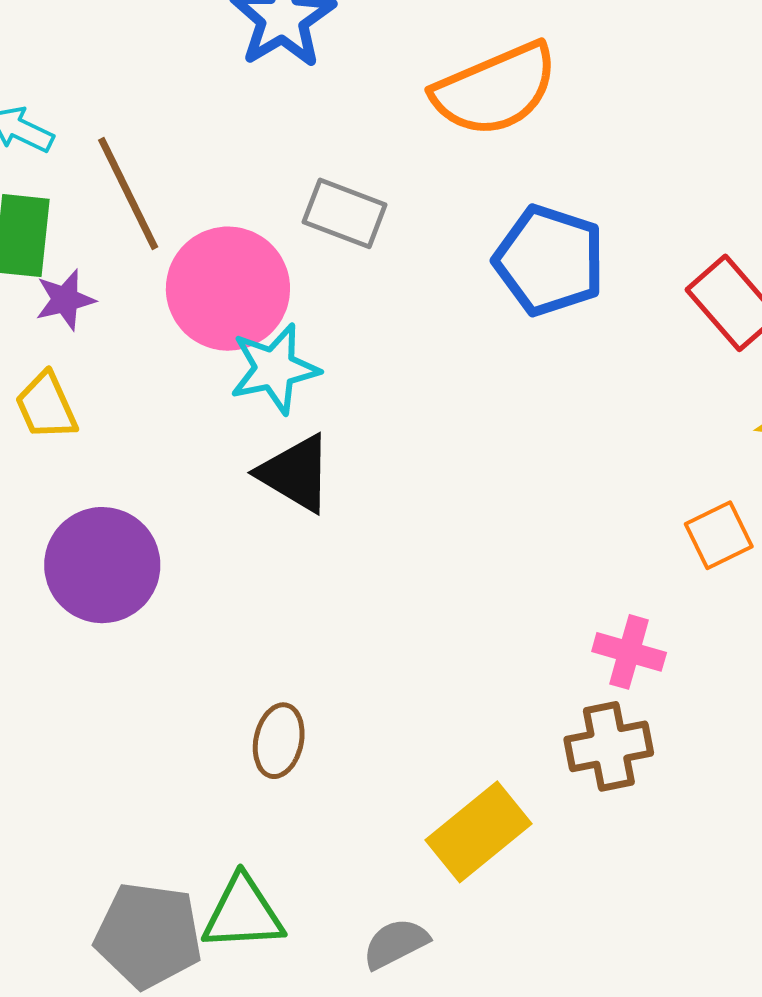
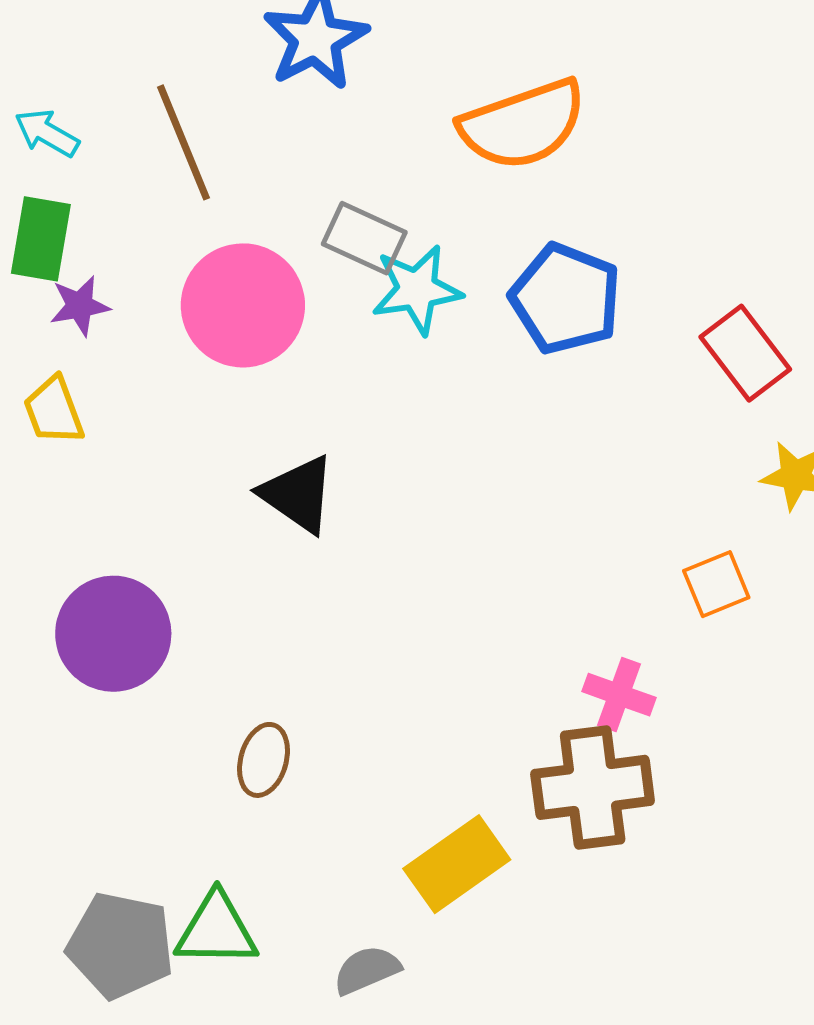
brown line: (128, 193) -> (183, 142), moved
cyan star: (275, 369) -> (417, 290), moved
purple circle: (102, 565) -> (113, 634), moved
brown cross: (609, 746) -> (593, 787), size x1.4

